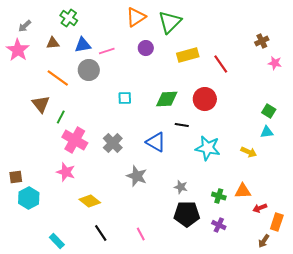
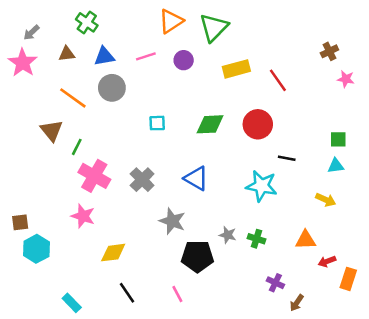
pink line: (107, 51) -> (146, 56), moved
green square: (269, 111) -> (338, 139), turned -32
black line: (182, 125) -> (287, 158), moved
yellow arrow: (249, 152) -> (326, 200), moved
green cross: (219, 196) -> (257, 239), moved
yellow diamond: (90, 201) -> (113, 253), turned -45
black pentagon: (187, 214) -> (197, 256), moved
brown arrow: (264, 241) -> (297, 303), moved

